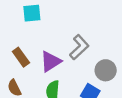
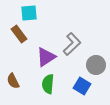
brown rectangle: (21, 57) -> (19, 34), moved

